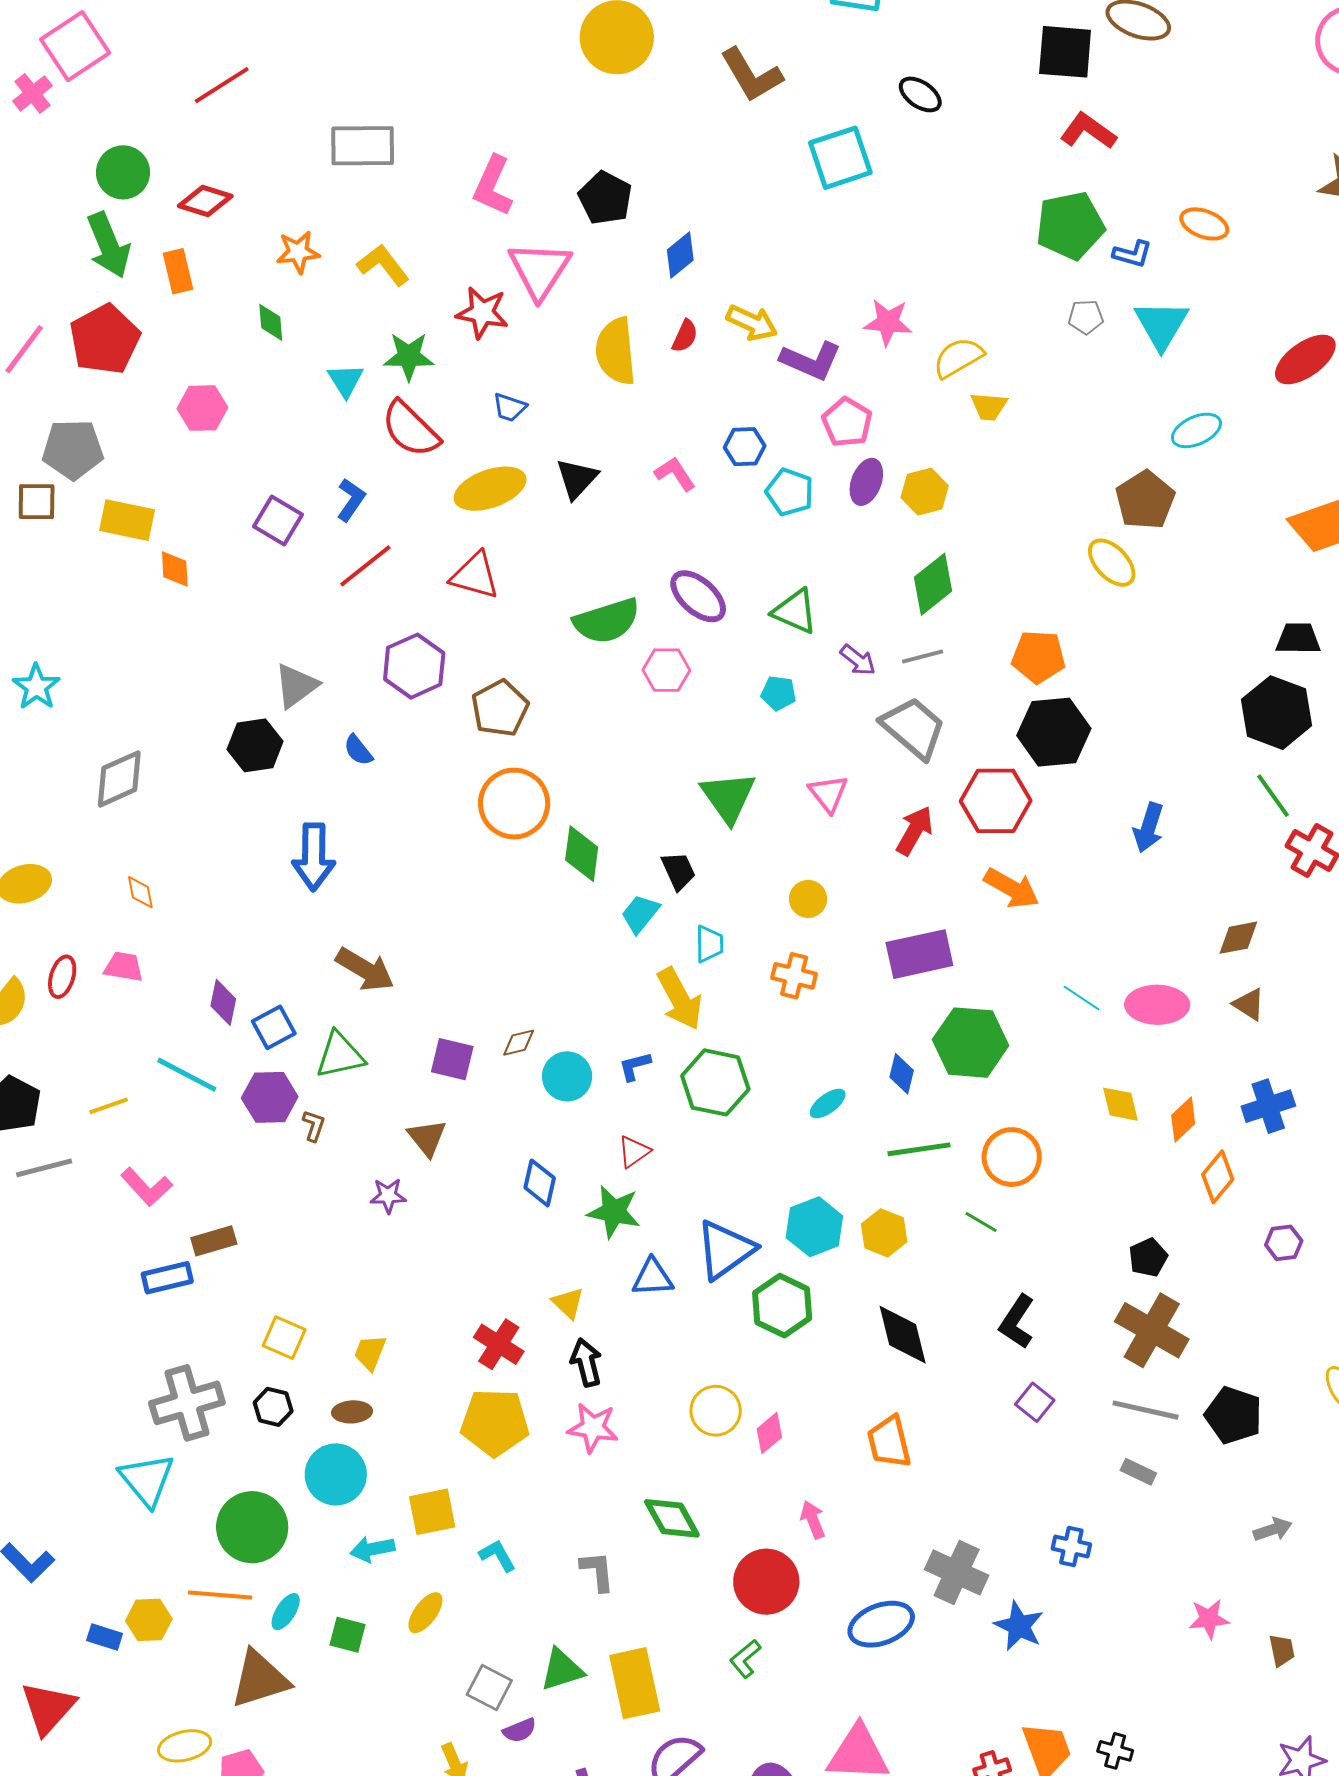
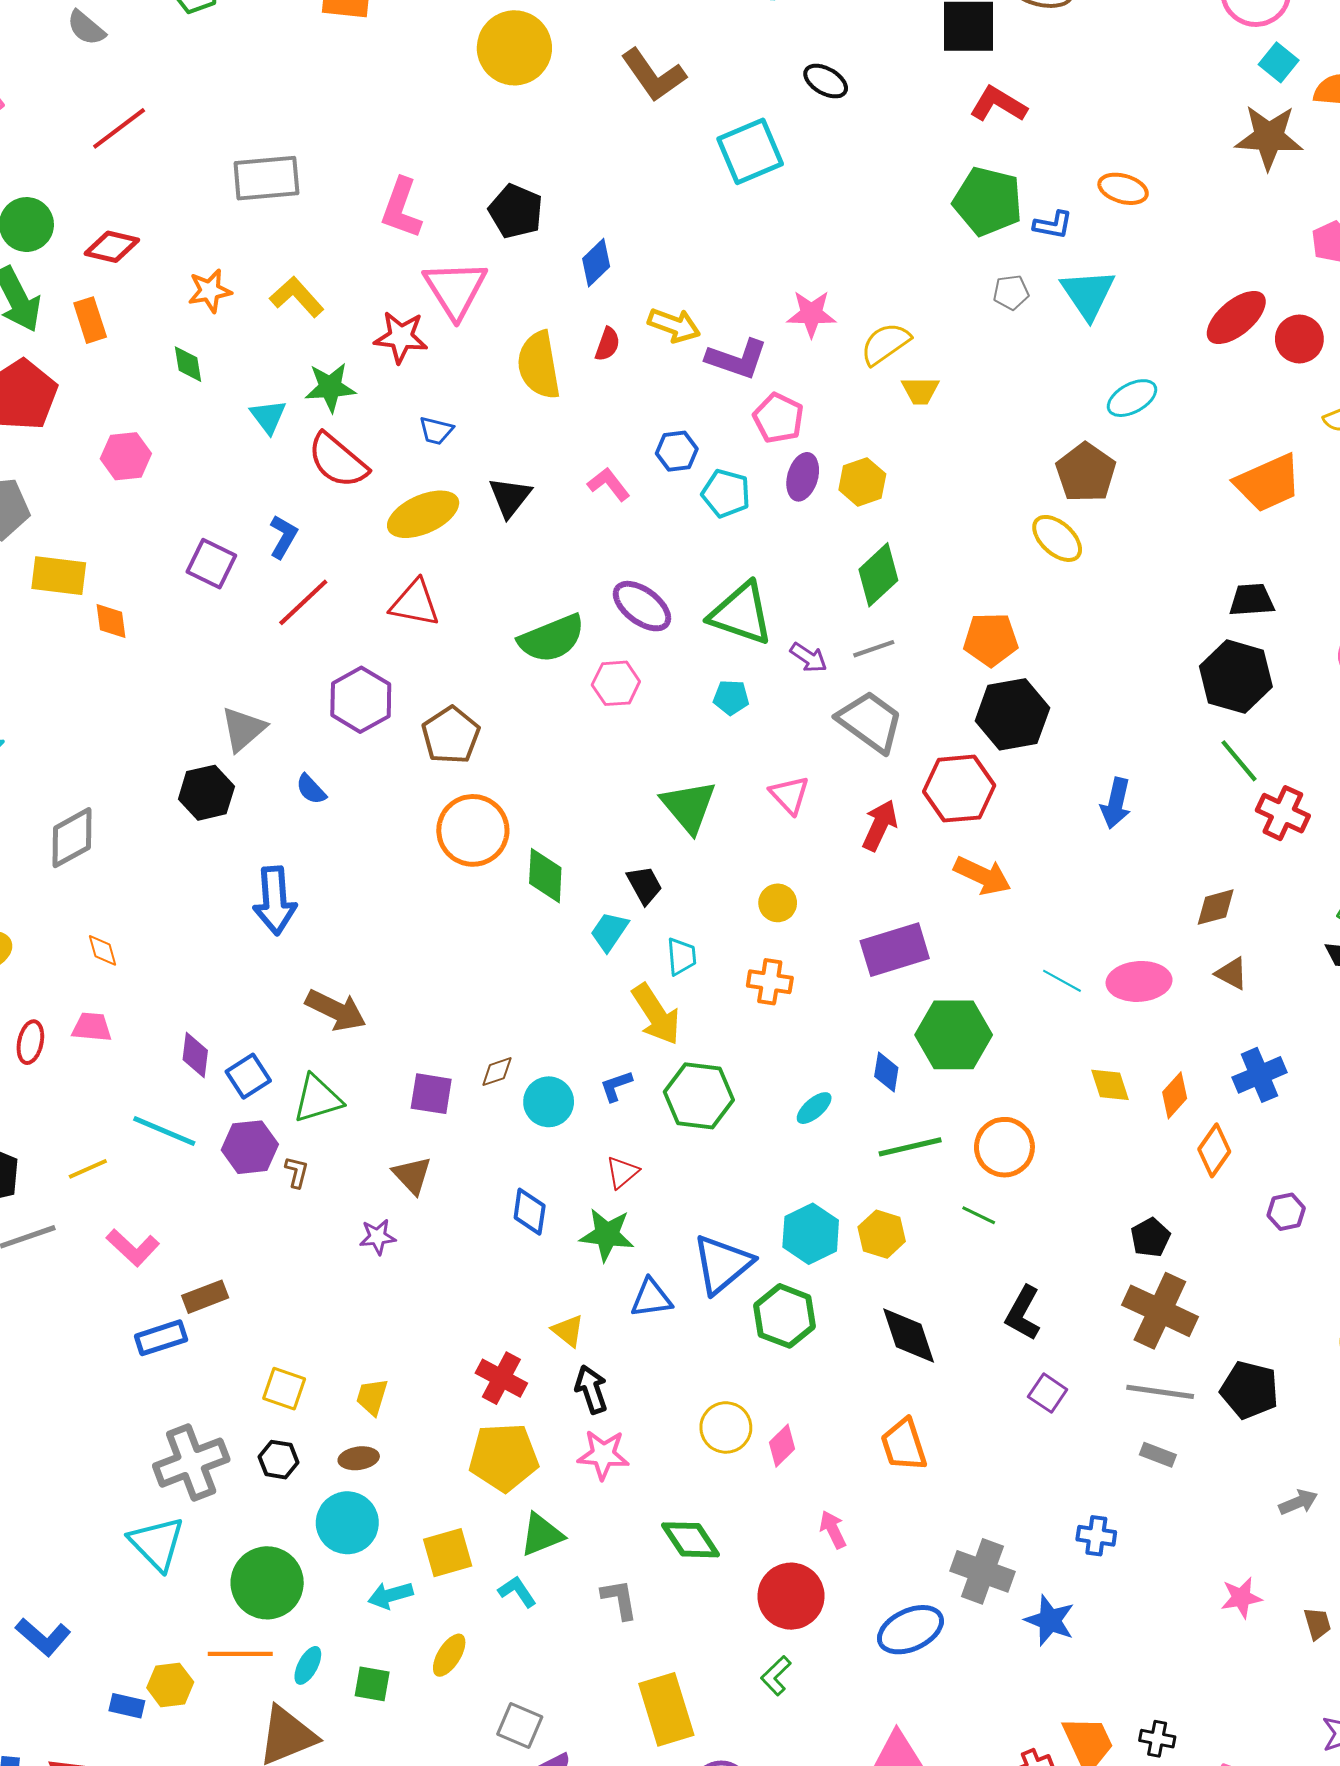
green pentagon: (1070, 226) -> (988, 201), turned 30
green triangle: (795, 612) -> (741, 614), size x1.4
green triangle: (562, 1670) -> (542, 1535), moved

